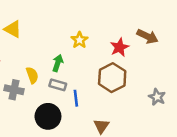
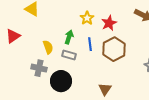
red star: (119, 47) -> (109, 23), moved
gray cross: (14, 90) -> (39, 68), moved
blue line: (76, 98) -> (90, 44), moved

